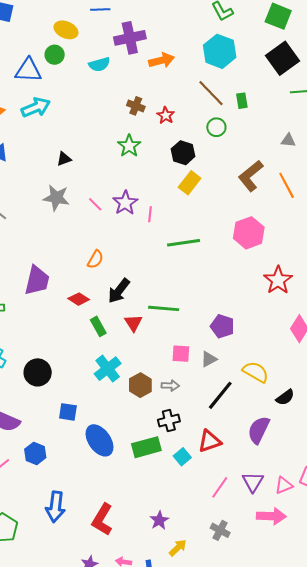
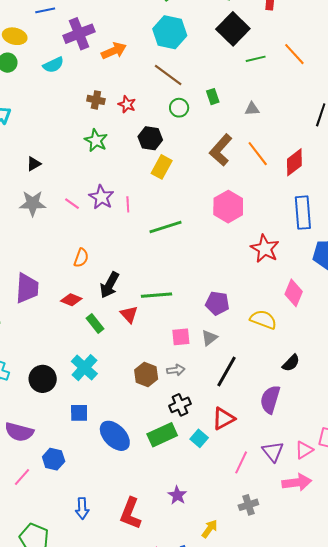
green rectangle: (242, 101) -> (213, 97), moved
cyan cross: (108, 369) -> (84, 368), moved
yellow semicircle: (256, 372) -> (263, 320), moved
blue arrow: (55, 507) -> (82, 508), size x0.7
purple star: (159, 520) -> (177, 495), moved
gray cross: (220, 530) -> (248, 505), turned -36

